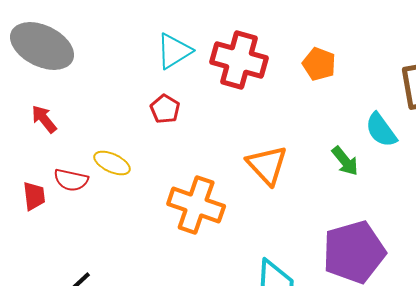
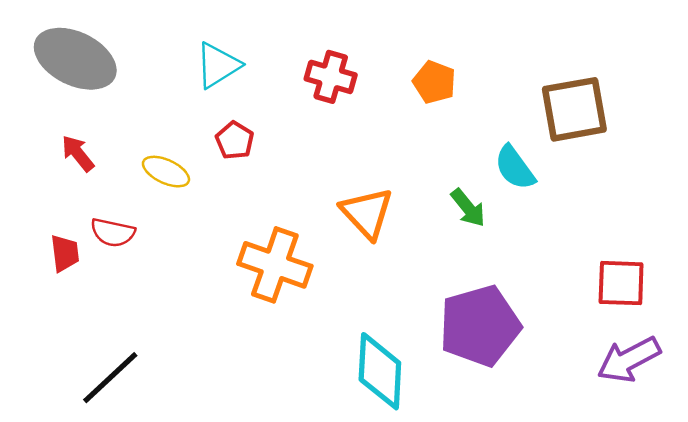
cyan triangle: (174, 51) -> (218, 65), moved
red cross: (239, 60) -> (331, 77), size x0.7
yellow ellipse: (112, 163) -> (166, 172), moved

